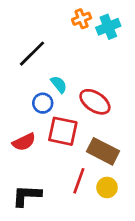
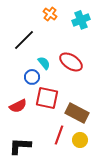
orange cross: (82, 19) -> (50, 14), moved, turned -32
red ellipse: (95, 102) -> (71, 62), moved

